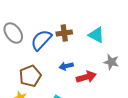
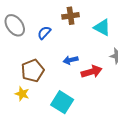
brown cross: (64, 33) -> (71, 16), moved
blue semicircle: (41, 40) -> (44, 33), size x0.6

